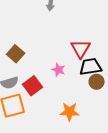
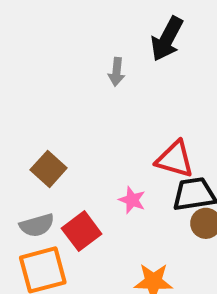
red triangle: (81, 49) -> (175, 159), turned -45

